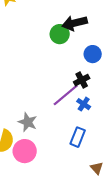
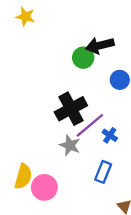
black cross: (82, 80) -> (71, 109), moved, size x1.8
gray star: (28, 122) -> (70, 145), moved

